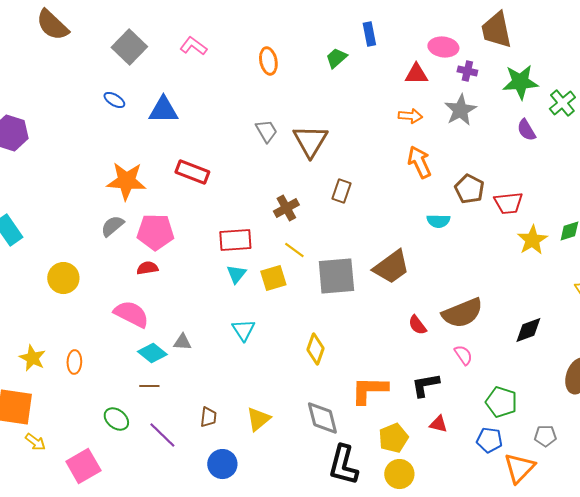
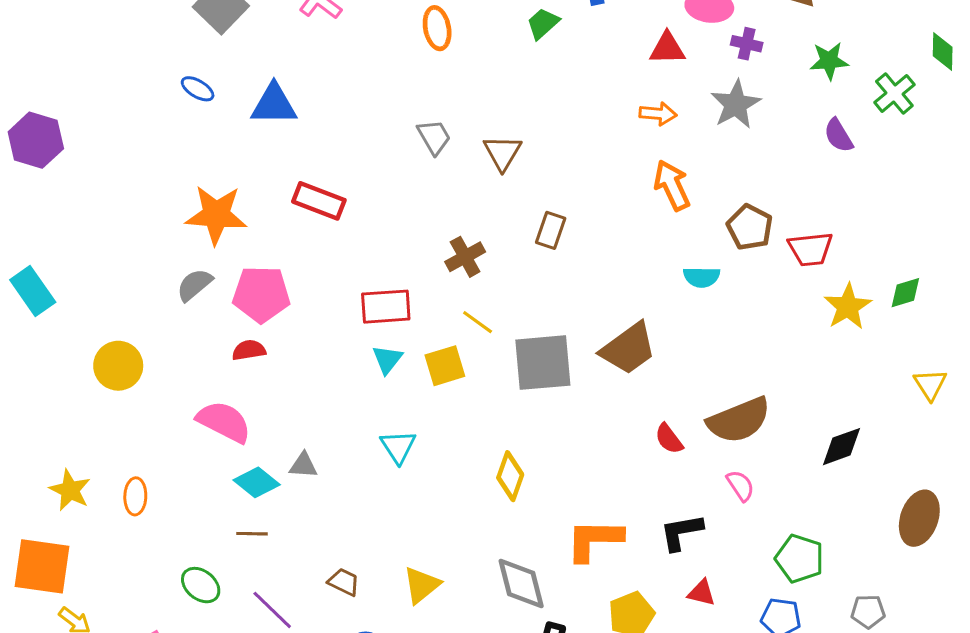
green star: (520, 82) -> (829, 61), size x0.7
brown triangle: (310, 141) -> (502, 153), size x0.7
brown trapezoid: (208, 417) -> (344, 582), turned -70

